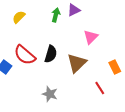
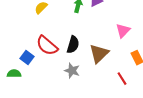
pink triangle: (91, 37) -> (123, 31), moved
gray star: (50, 94) -> (72, 71), moved

